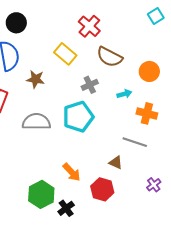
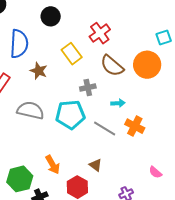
black circle: (16, 23) -> (51, 16), moved
orange circle: (149, 71) -> (147, 65), moved, size x1.4
gray line: (135, 142) -> (105, 128), moved

